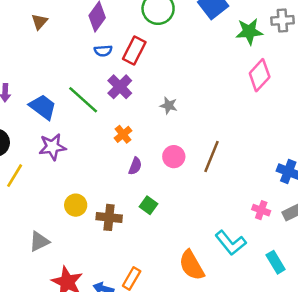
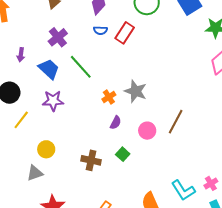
purple cross: (120, 87) -> (58, 37), moved
gray star: (169, 105) -> (136, 91), moved, size x1.6
pink circle: (174, 157) -> (147, 131), moved
yellow circle: (76, 205) -> (46, 149), moved
pink cross: (261, 210) -> (211, 183), moved, turned 32

